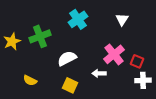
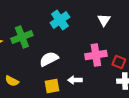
pink cross: (114, 54) -> (96, 55), turned 30
white arrow: (99, 73) -> (75, 80), moved
yellow square: (70, 85) -> (52, 86), turned -35

